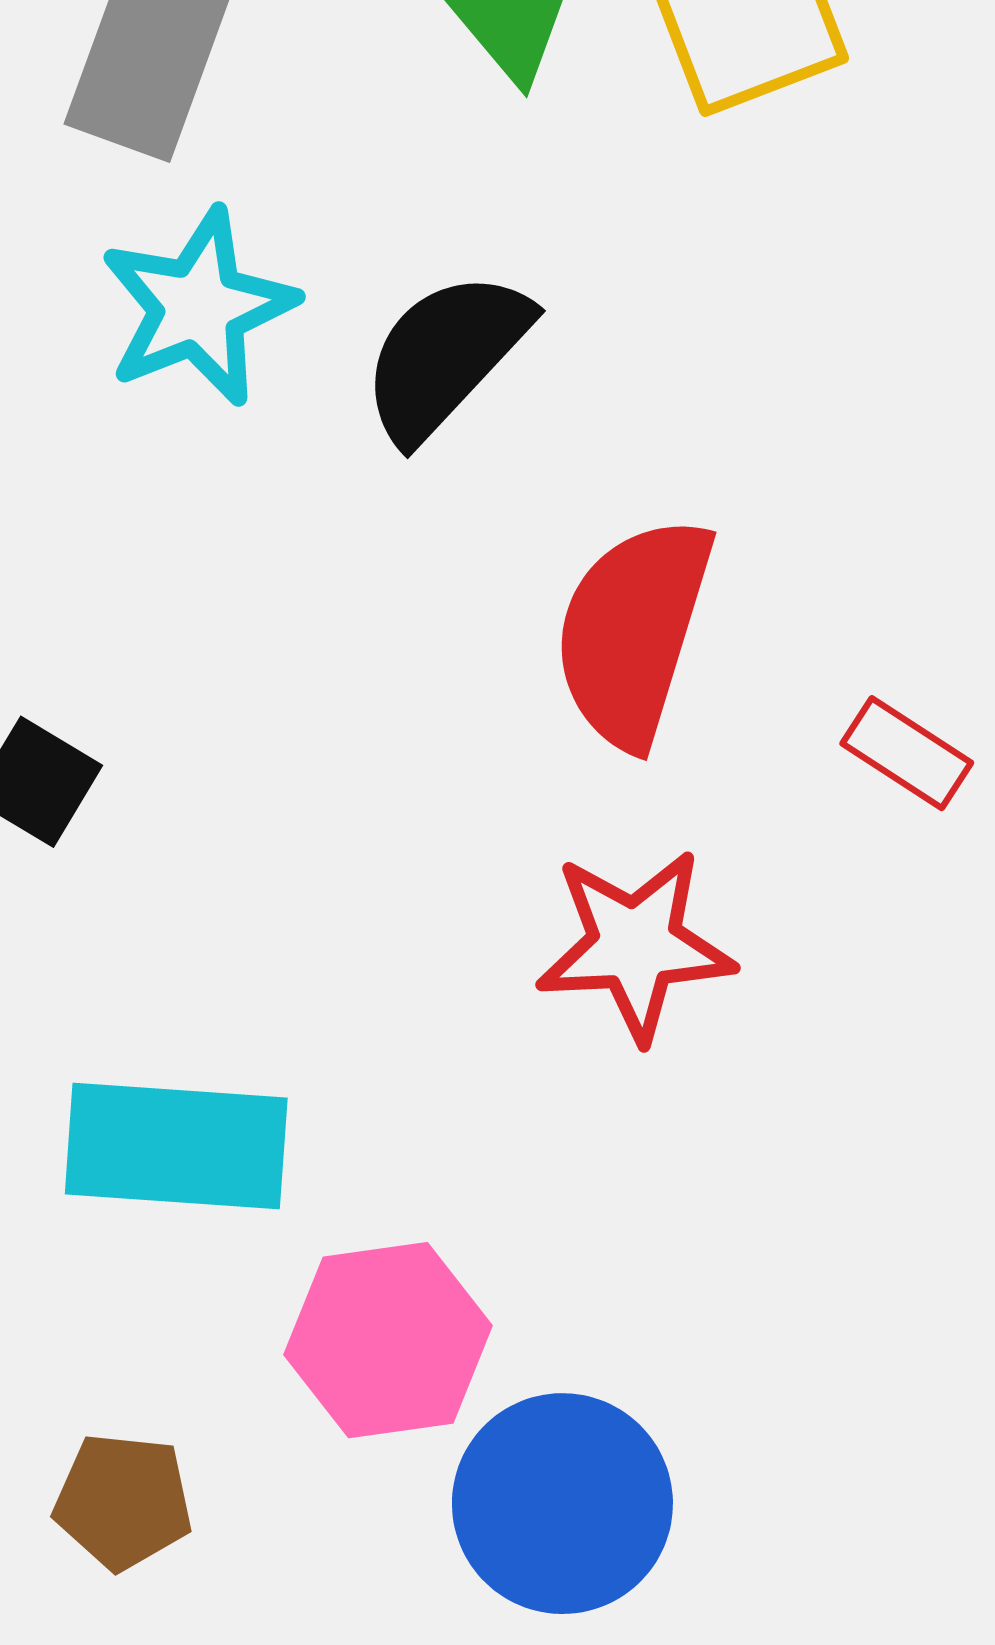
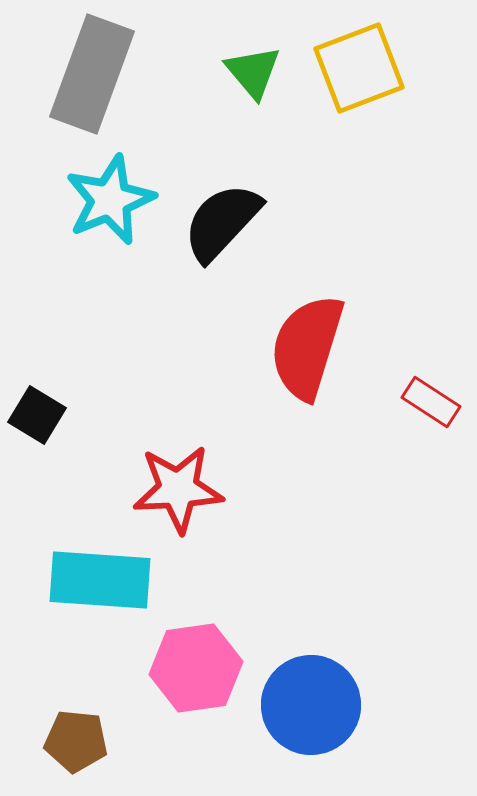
red star: (635, 945) -> (178, 489), moved
blue circle: (562, 1504) -> (311, 705), moved

